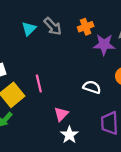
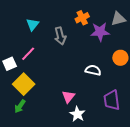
gray arrow: (53, 26) -> (60, 36), moved, turned 36
pink line: (39, 84) -> (28, 54), moved, turned 63

